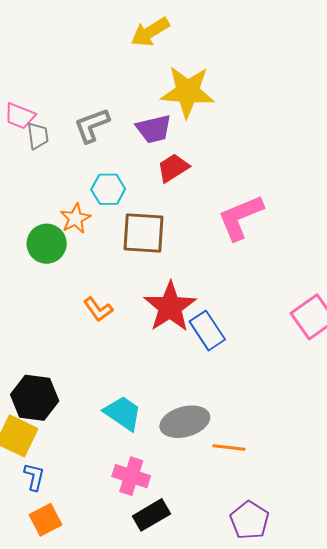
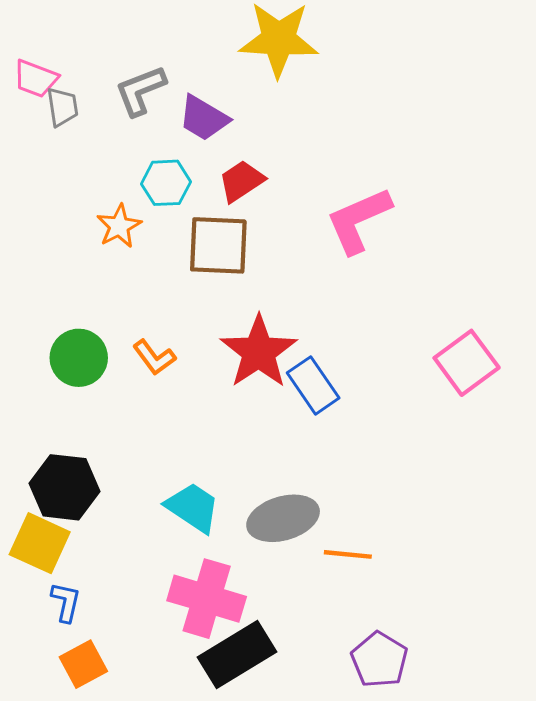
purple trapezoid: (154, 129) -> (204, 118), moved, turned 45
red trapezoid: (173, 168) -> (241, 181), moved
green circle: (47, 244) -> (79, 358), moved
pink cross: (131, 476) -> (207, 599), size x1.4
black rectangle: (151, 515) -> (237, 654), size x1.4

